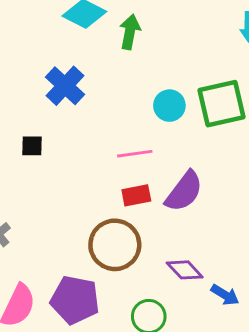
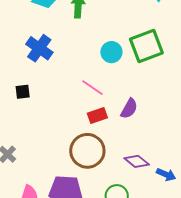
pink line: (135, 154) -> (93, 88), turned 50
purple semicircle: (184, 191) -> (129, 109), size x0.7

